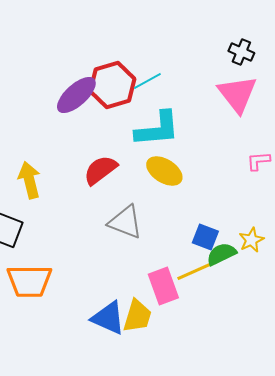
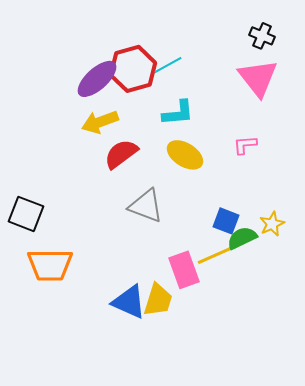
cyan L-shape: (157, 129) -> (178, 113), size x0.7
pink L-shape: (258, 161) -> (245, 145), moved
yellow arrow: (29, 180) -> (100, 122), moved, turned -96

